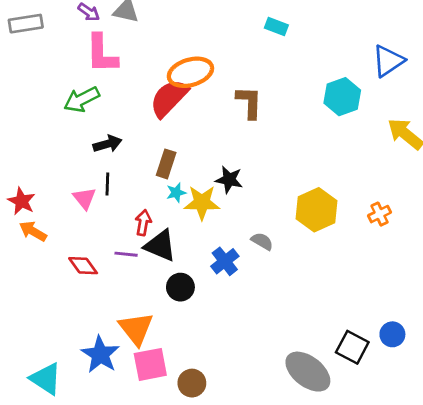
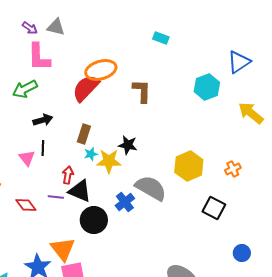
gray semicircle: (262, 241) -> (151, 188), size x2.0
black circle: (180, 287) -> (94, 220), size x1.4
black square: (352, 347) -> (214, 208), moved

